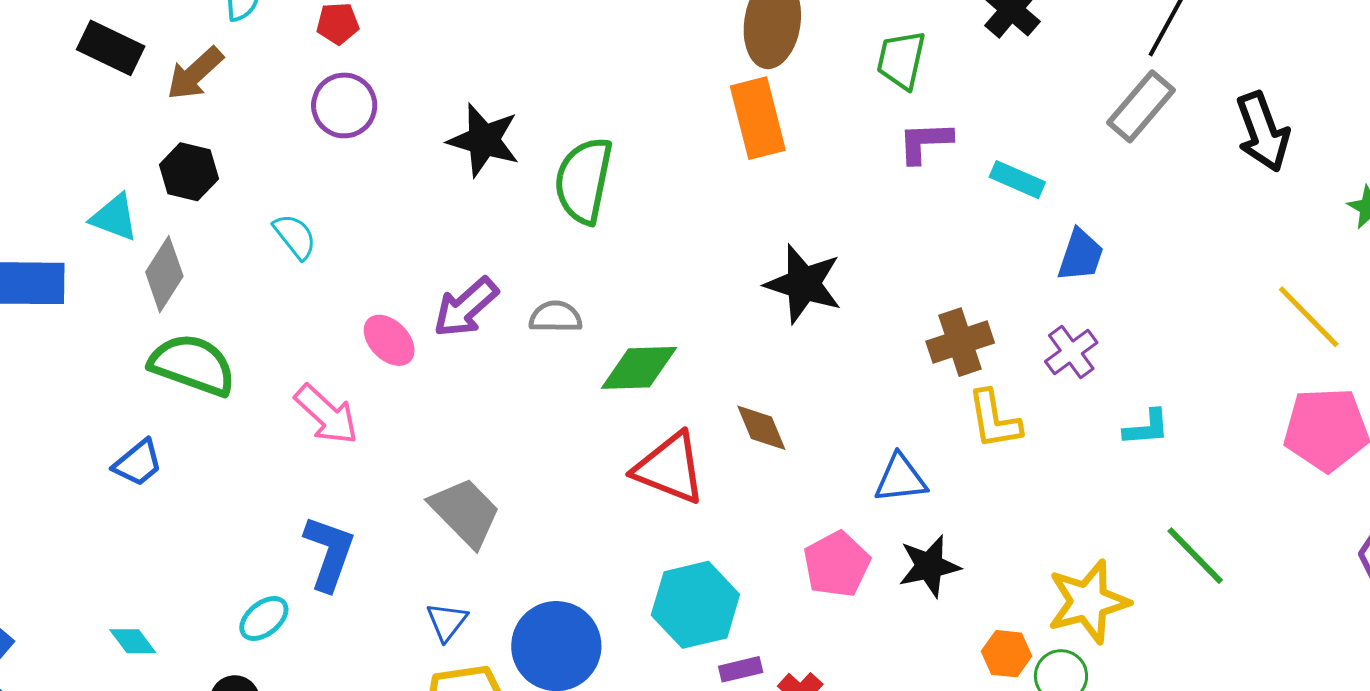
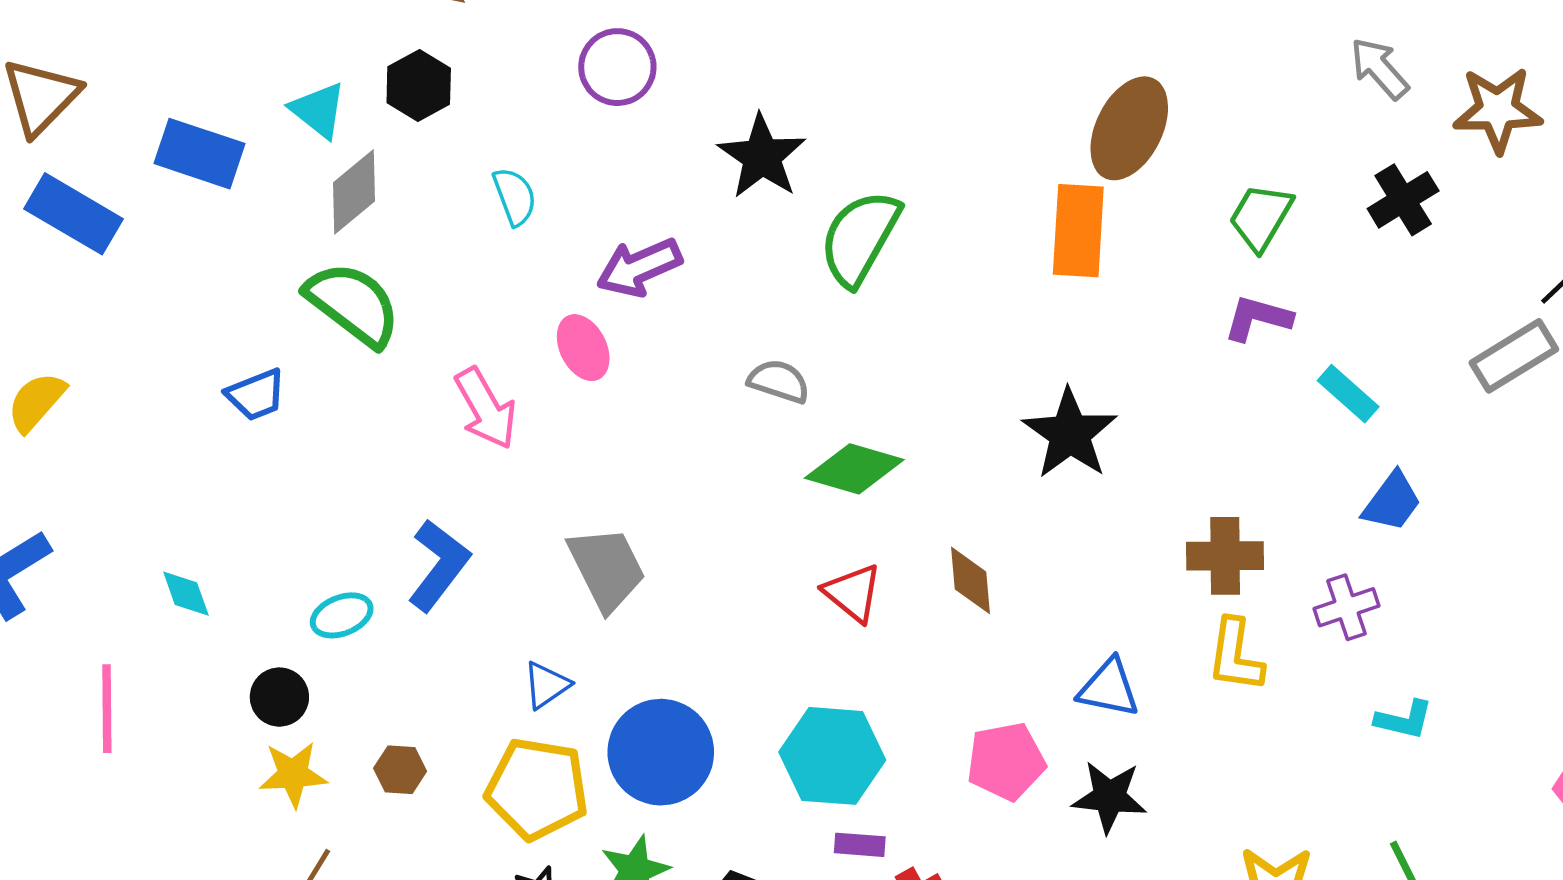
purple arrow: (466, 307) -> (639, 267), moved
red triangle: (670, 468) -> (853, 593), size x0.7

